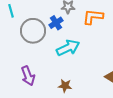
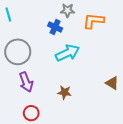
blue cross: (56, 23) -> (55, 27), turned -32
gray circle: (33, 31) -> (18, 52), moved

